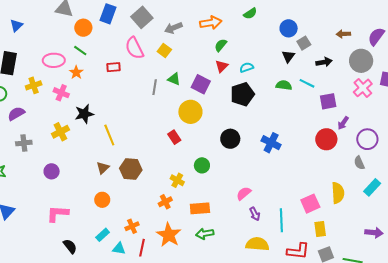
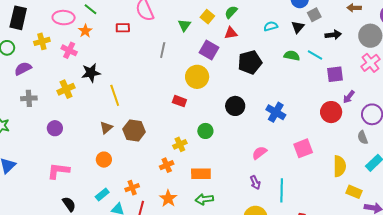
yellow square: (164, 51) -> (207, 17), moved
red triangle: (222, 66) -> (231, 33), turned 32
cyan semicircle: (247, 67) -> (271, 26), moved
green triangle: (174, 79) -> (184, 25), moved, turned 40
red rectangle: (174, 137) -> (179, 101), turned -40
yellow cross: (177, 180) -> (180, 144), turned 32
pink semicircle: (244, 193) -> (259, 153), moved
pink square: (310, 204) -> (303, 148), moved
yellow rectangle: (320, 229) -> (354, 192), moved, turned -63
orange star: (169, 235) -> (168, 198), size x0.7

